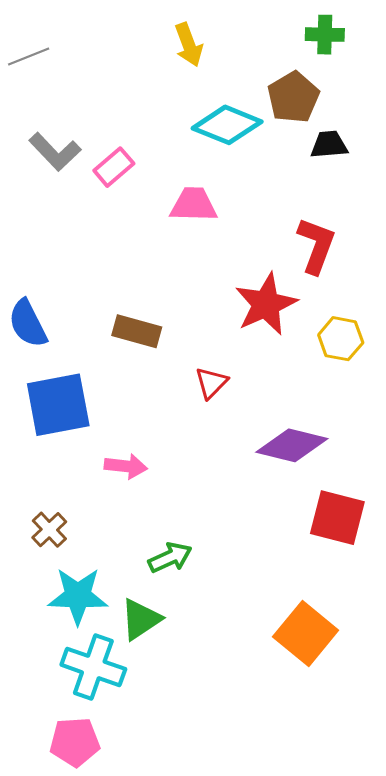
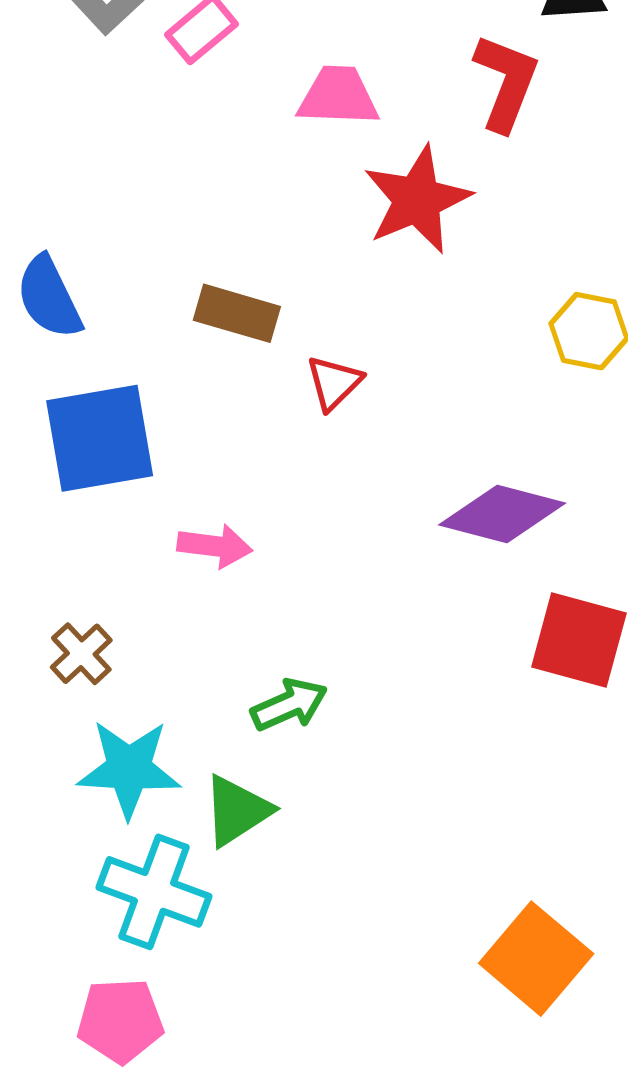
red L-shape: (316, 246) -> (506, 82), moved
red star: (266, 304) -> (417, 200), moved
red triangle: (211, 383) -> (334, 383), moved
orange square: (306, 633) -> (536, 959), moved

